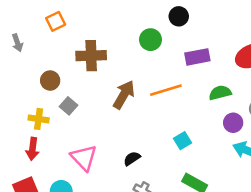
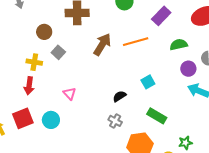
purple rectangle: (197, 57) -> (161, 16), turned -36
pink triangle: (84, 158) -> (69, 94), size x0.6
black semicircle: (132, 158) -> (119, 96), moved

